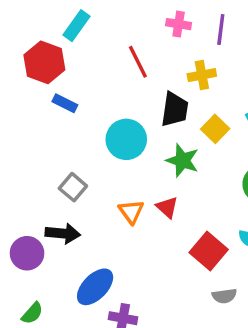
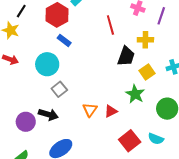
cyan circle: (126, 139) -> (47, 64), moved
green star: (182, 160) -> (135, 94), moved
red triangle: (167, 207) -> (111, 111), turned 40

